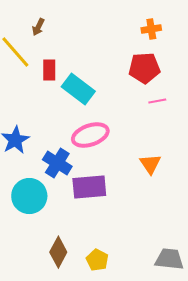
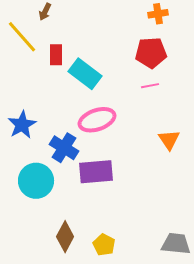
pink line: (157, 101) -> (150, 86), moved
orange triangle: (150, 164) -> (169, 140), moved

